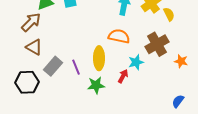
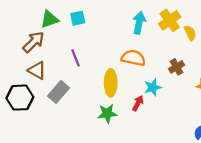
brown cross: (157, 44) -> (176, 67), size x0.6
purple line: (76, 67) -> (76, 58), moved
black hexagon: (27, 82) -> (20, 98), moved

